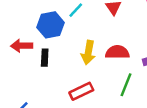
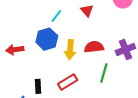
blue hexagon: (50, 25) -> (47, 39), moved
black rectangle: (45, 58) -> (38, 86), moved

